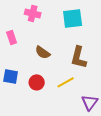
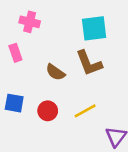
pink cross: (33, 13) -> (30, 22), moved
brown L-shape: (79, 57) -> (89, 63), moved, turned -35

